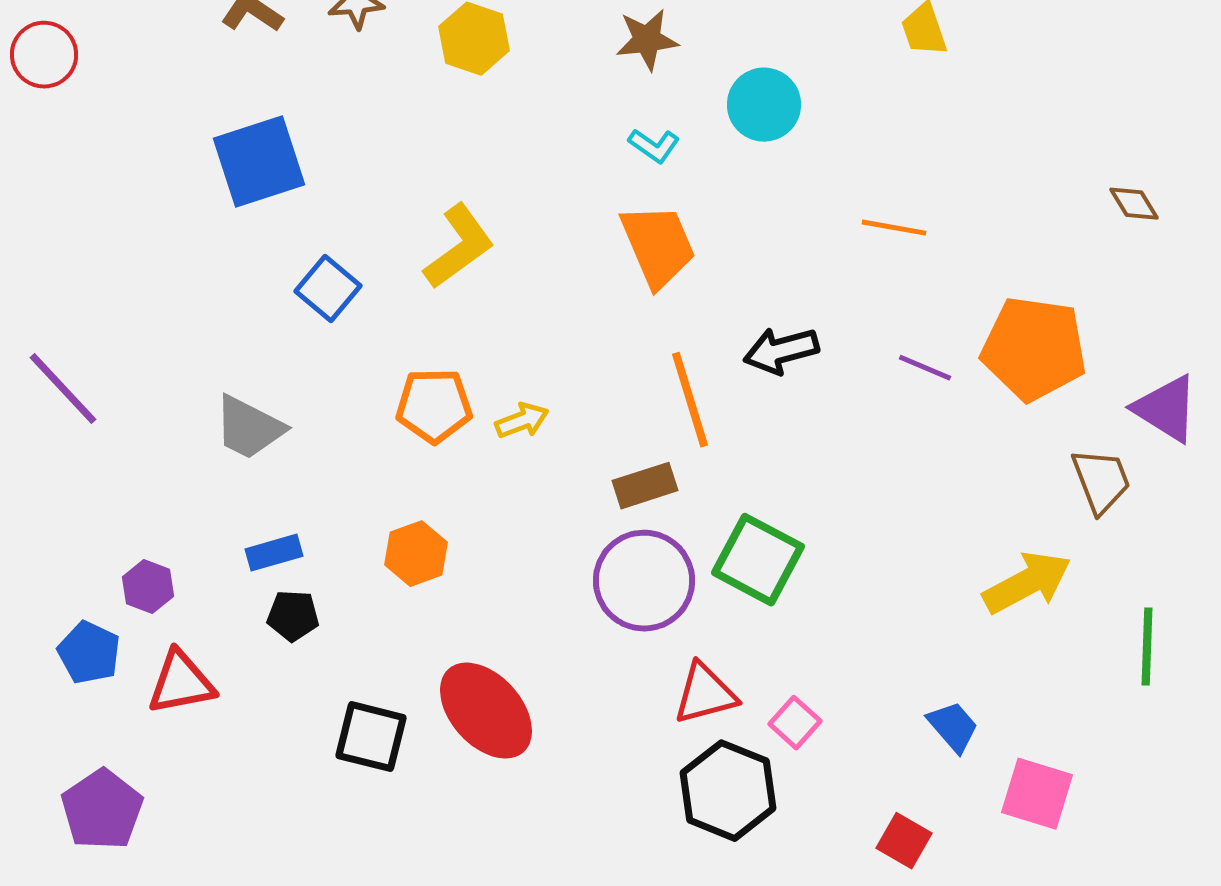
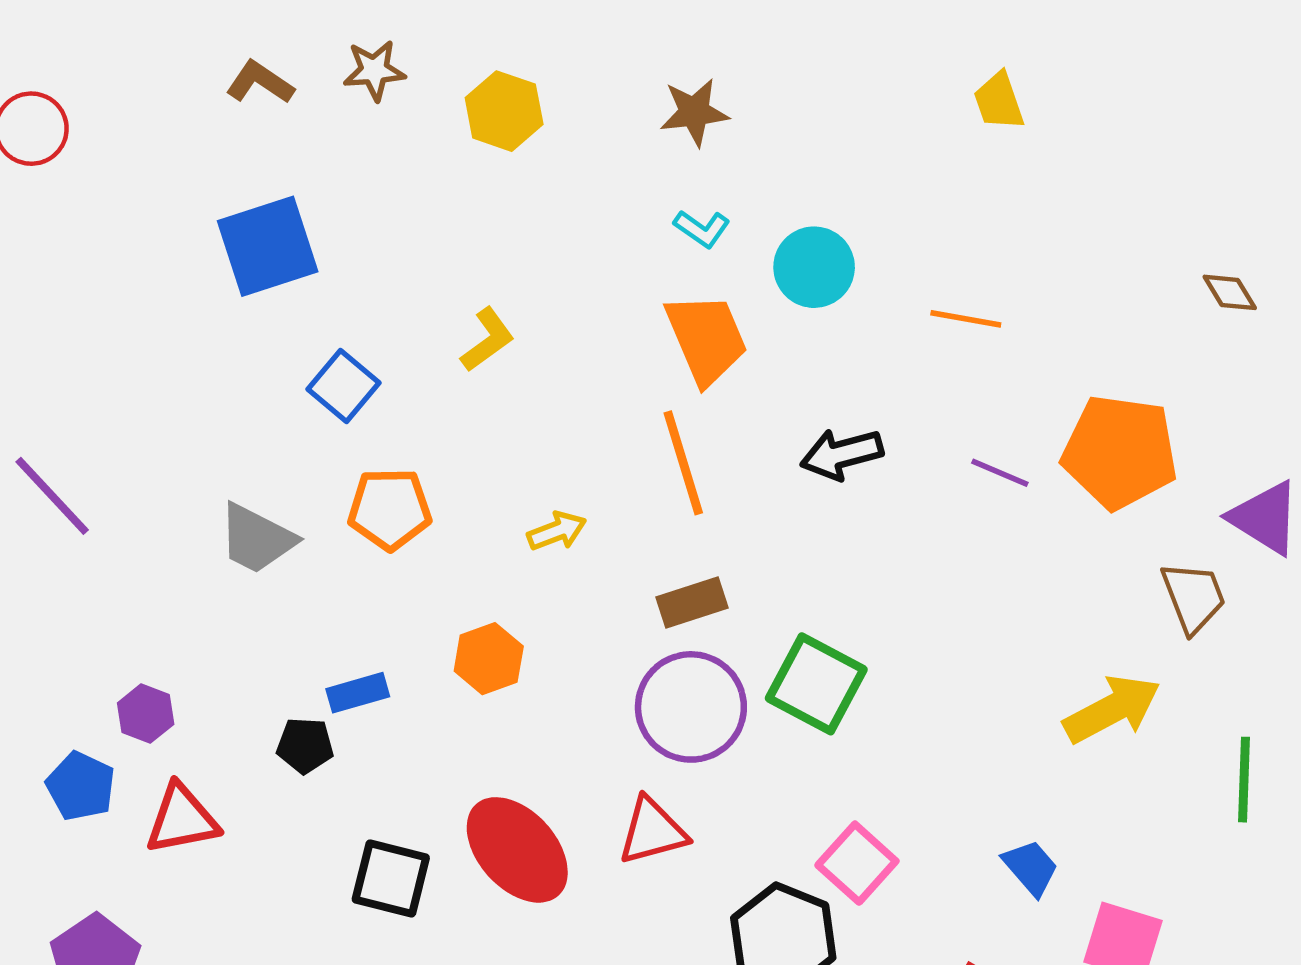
cyan circle: (764, 105) -> (814, 267), moved
yellow L-shape: (459, 247) -> (488, 340), size x0.7
orange line: (690, 400) -> (683, 463), moved
orange pentagon: (434, 406) -> (390, 509), moved
blue rectangle: (274, 553) -> (358, 693), moved
orange hexagon: (416, 554) -> (489, 659), moved
red triangle: (705, 694) -> (652, 831), moved
pink square: (795, 723) -> (857, 863), size x1.4

